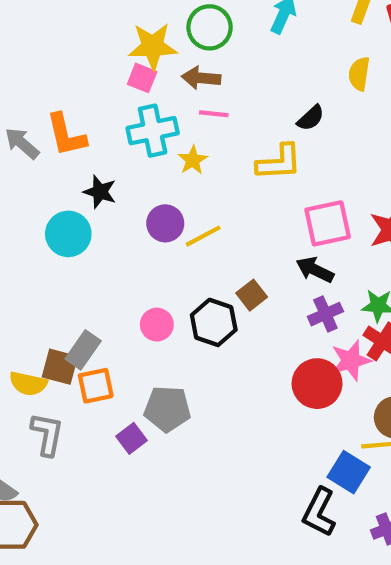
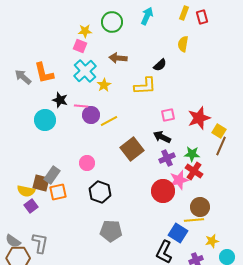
yellow star: (153, 46) -> (85, 31), size x0.6
brown arrow: (201, 78) -> (118, 58), moved
pink line: (214, 114) -> (81, 106), moved
cyan cross: (153, 131) -> (85, 71), turned -30
pink square: (328, 223) -> (168, 115), size x0.6
brown square: (252, 295) -> (132, 149), size x1.6
black hexagon: (214, 322) -> (100, 192), moved
gray pentagon: (167, 409) -> (111, 231), moved
gray L-shape: (47, 434) -> (40, 243), moved
purple square: (132, 438) -> (31, 206), moved

